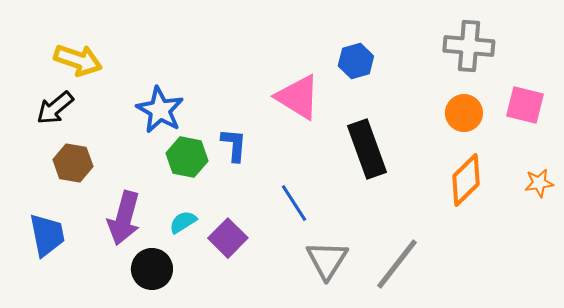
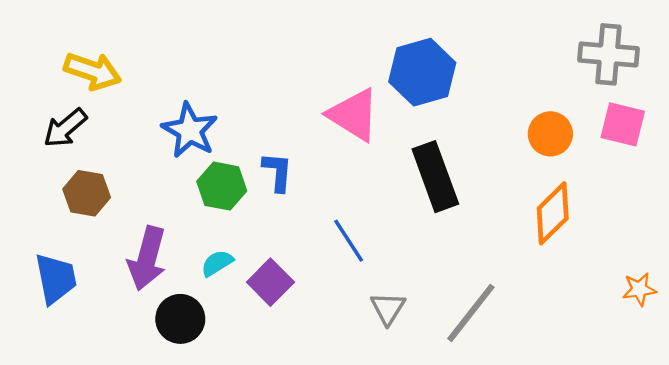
gray cross: (469, 46) -> (608, 54), moved
blue hexagon: (356, 61) -> (422, 72), size x1.6
orange star: (539, 183) -> (639, 289), moved
gray triangle: (327, 260) -> (388, 308), size x0.7

